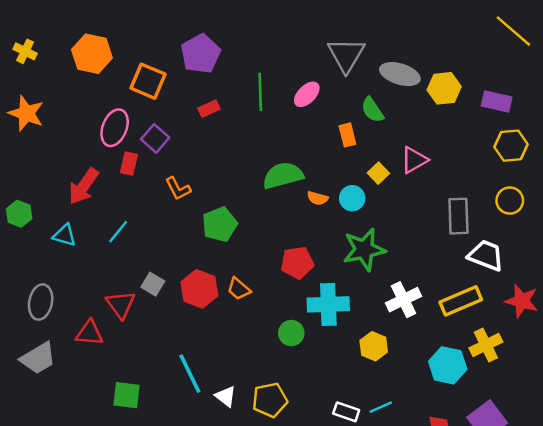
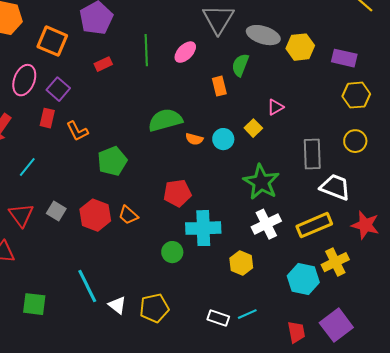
green semicircle: (372, 110) -> (240, 65), turned 55
pink triangle: (414, 160) -> (275, 107), size x0.7
red rectangle: (129, 164) -> (47, 118), moved
yellow square: (378, 173) -> (253, 128), moved
green star: (364, 250) -> (261, 182), moved, turned -30
red triangle: (121, 304) -> (21, 215), moved

